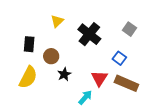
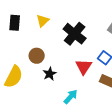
black rectangle: (29, 44) -> (15, 23), moved
red triangle: (99, 78) -> (84, 67), moved

